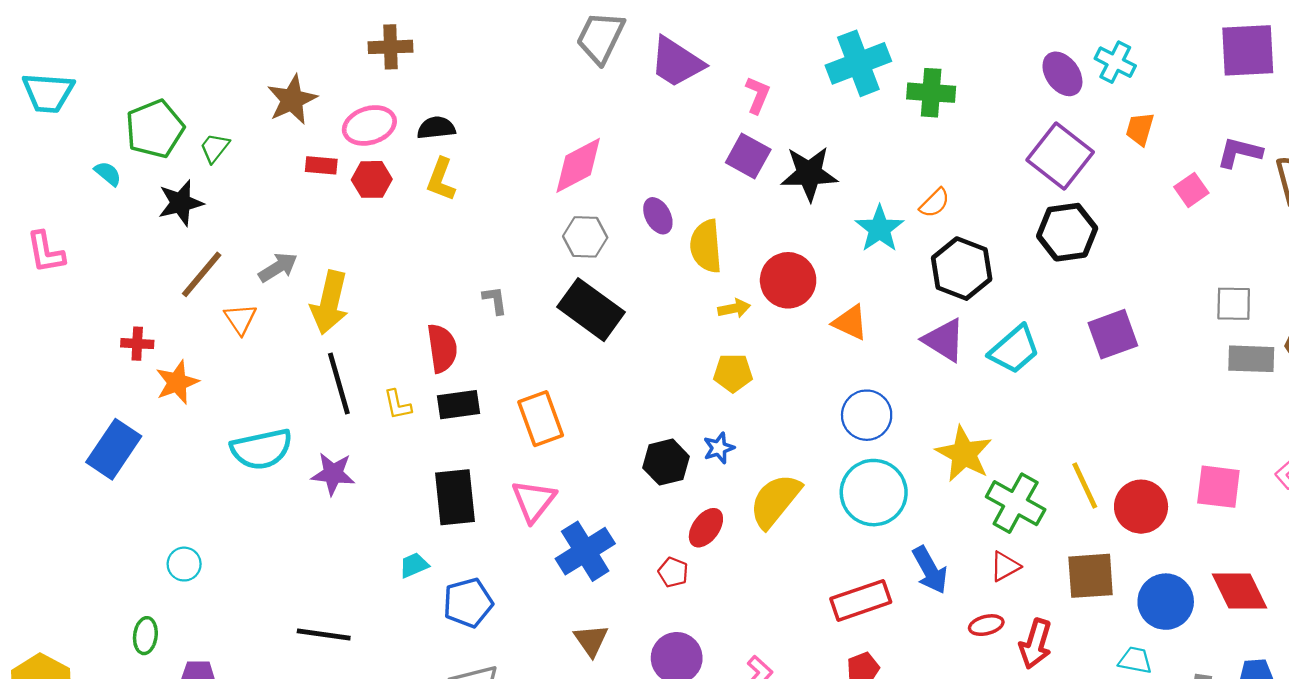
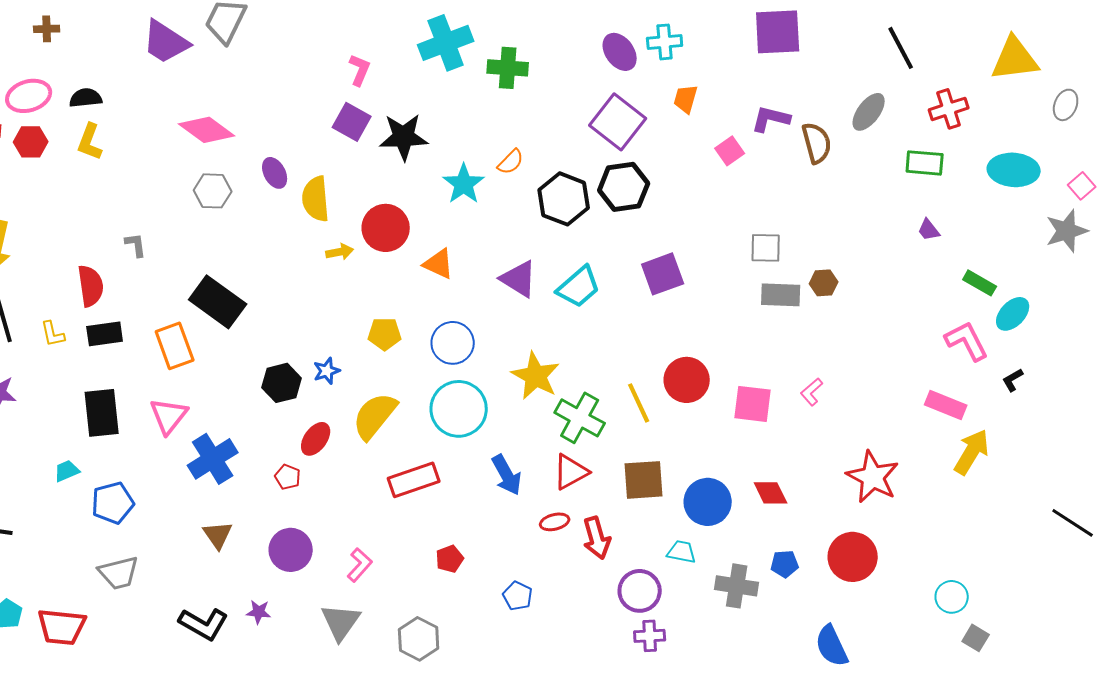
brown cross: (391, 47) -> (47, 29), size x0.7
purple trapezoid: (677, 62) -> (166, 42), moved
cyan cross: (1115, 62) -> (665, 42), turned -32
pink diamond: (578, 165) -> (207, 130), turned 64
black hexagon: (962, 269) -> (564, 199), moved
black rectangle: (591, 310) -> (218, 302), moved
yellow pentagon: (733, 373) -> (385, 334), moved
red circle: (1141, 507) -> (687, 380), moved
red triangle: (1005, 566) -> (571, 472), size x1.4
red diamond: (1240, 591) -> (771, 493), size x0.7
red rectangle: (861, 600) -> (414, 480), moved
red arrow: (1035, 644) -> (597, 538), turned -33

